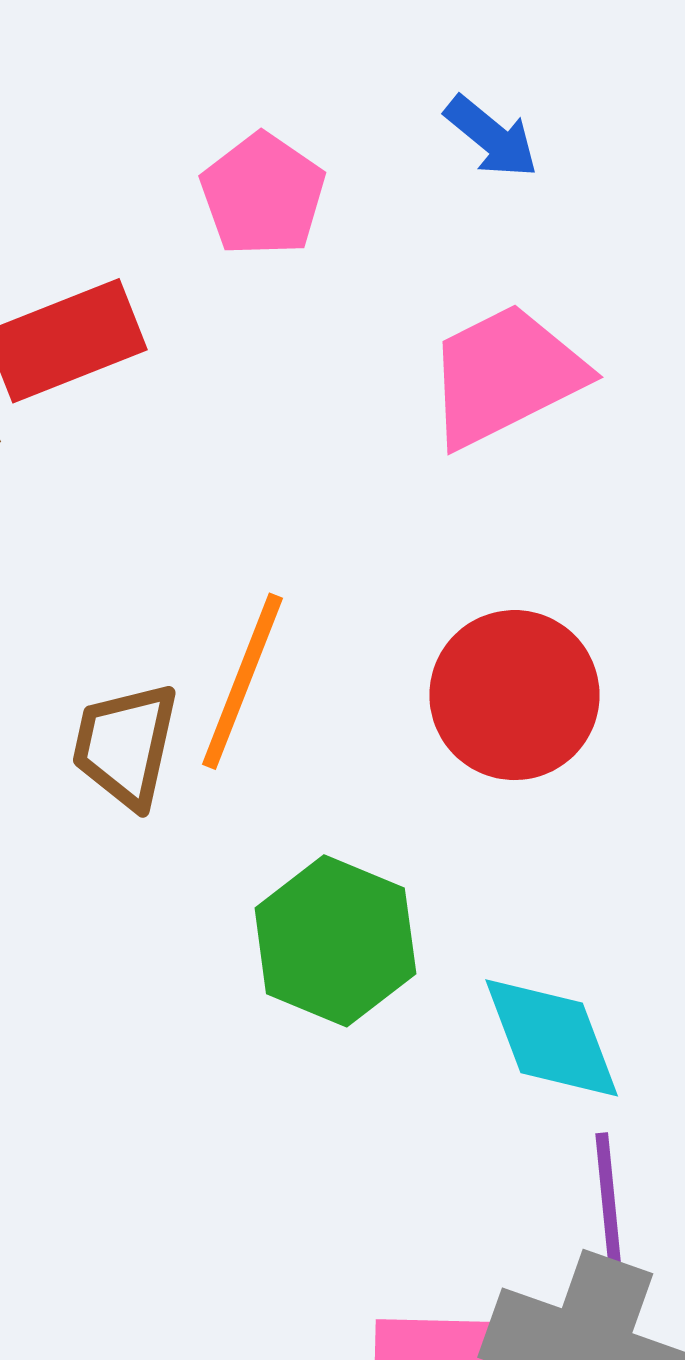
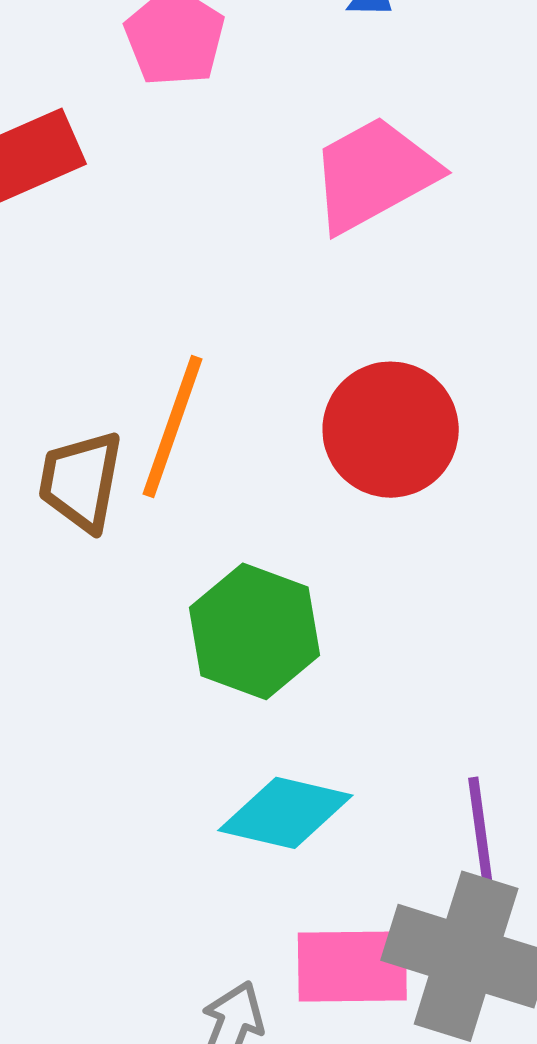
cyan diamond: (552, 1038) -> (285, 813), moved, turned -54

